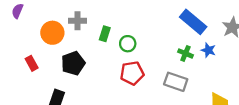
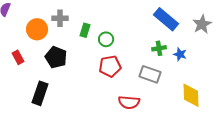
blue star: (208, 50) -> (180, 54), moved
green cross: (185, 53) -> (159, 48), turned -32
black pentagon: (73, 63) -> (56, 57), turned -30

